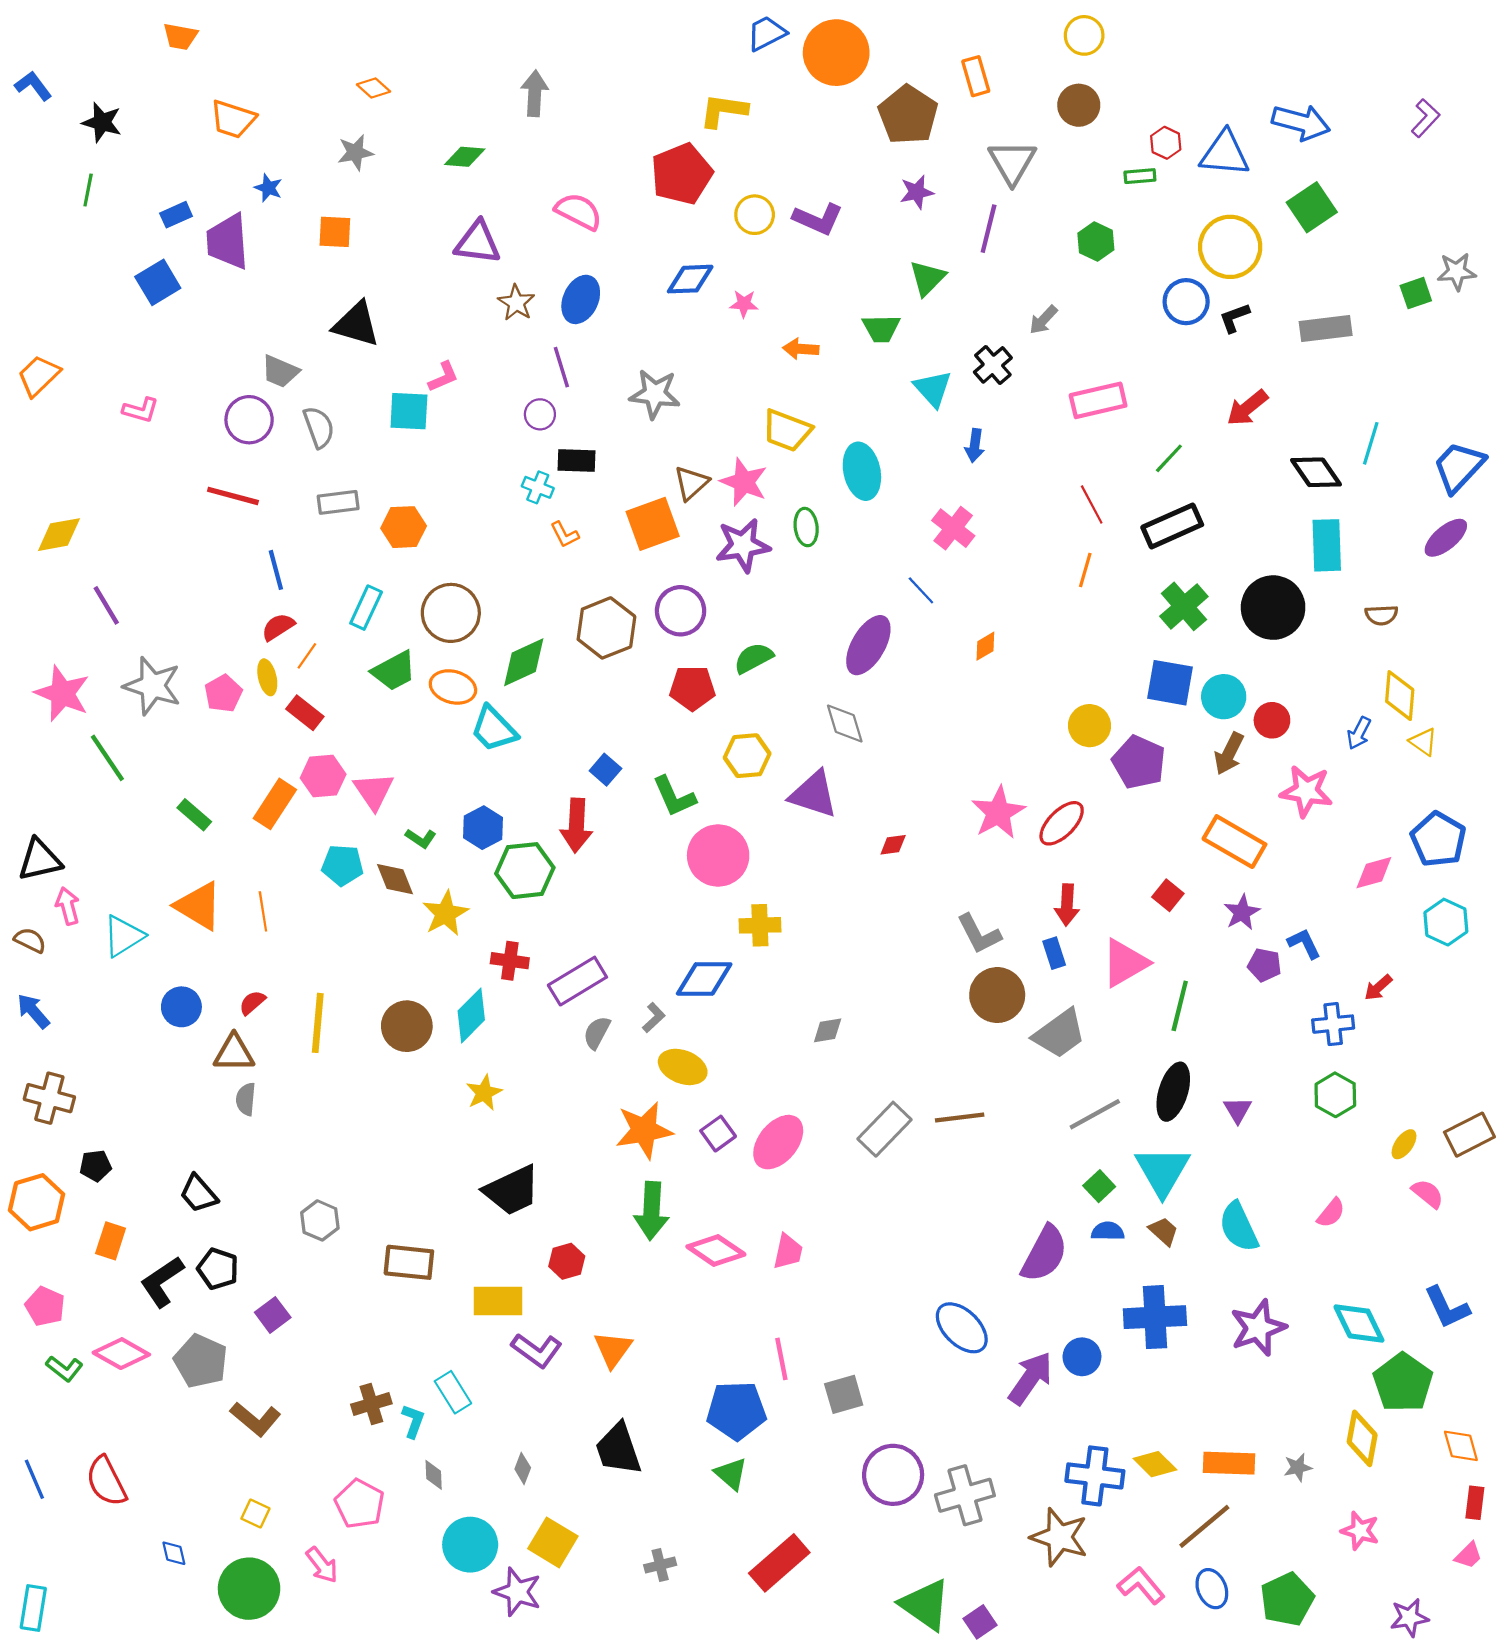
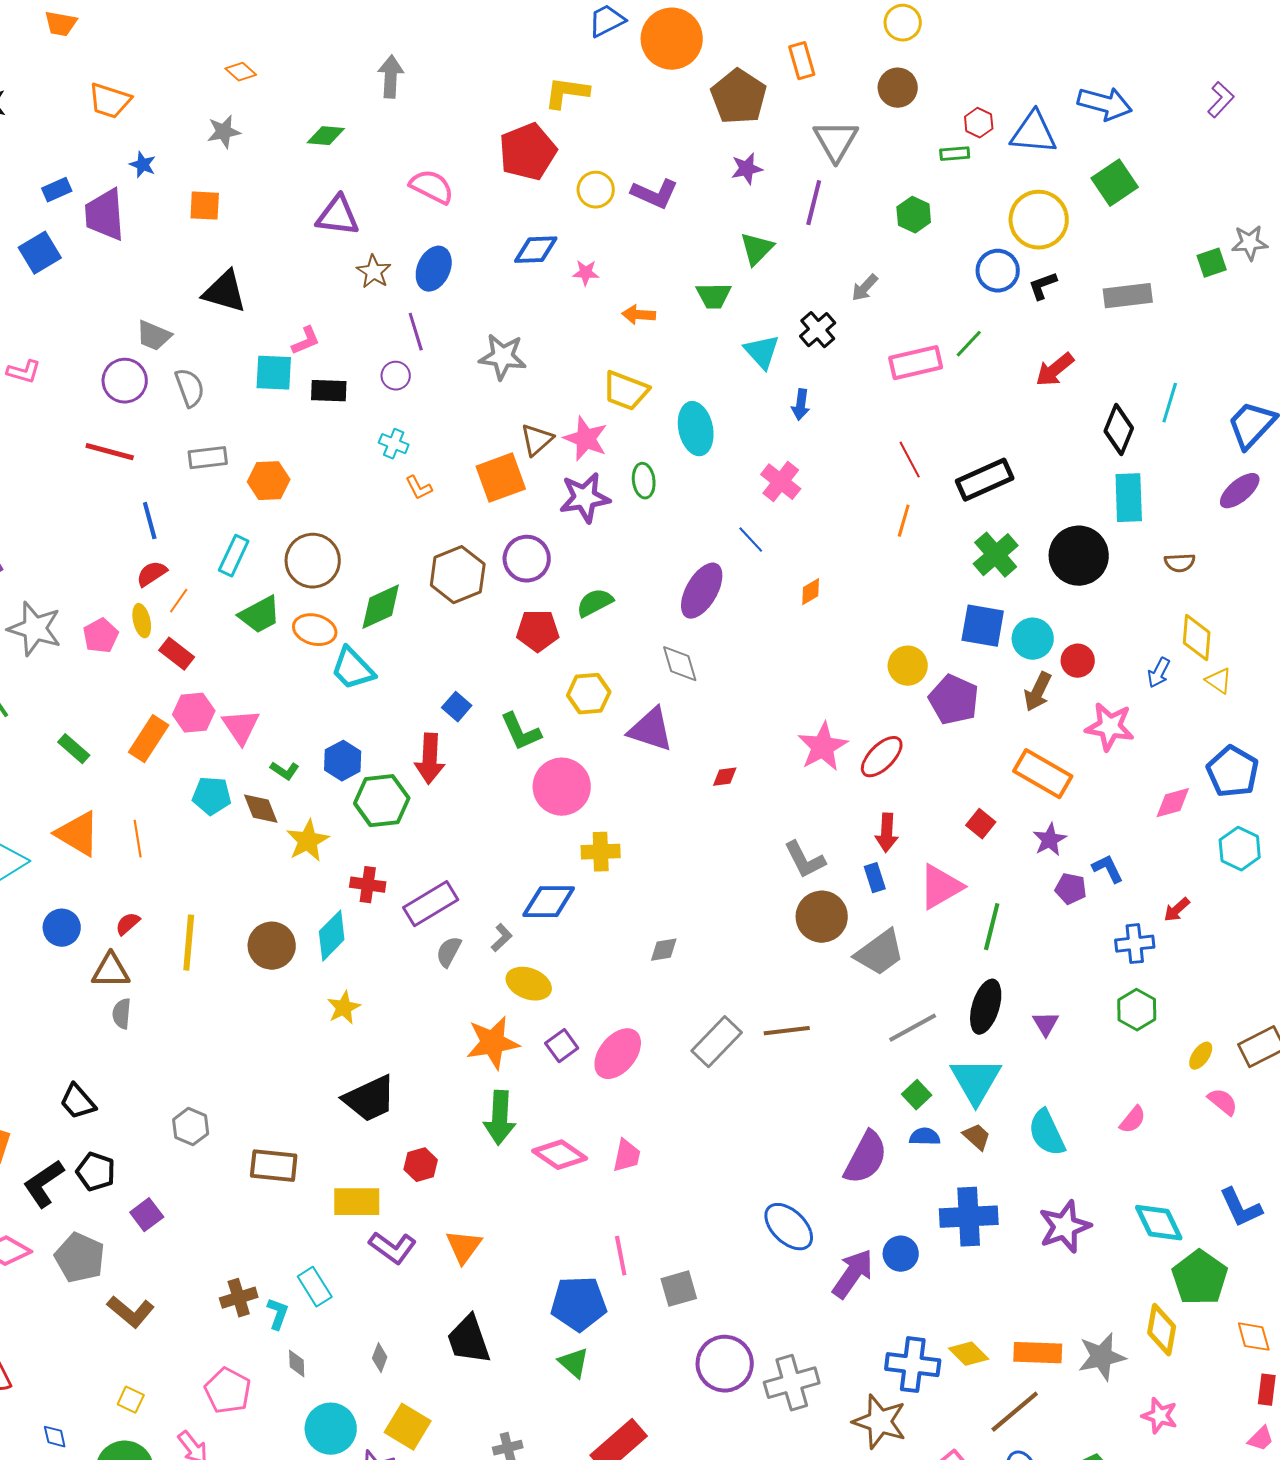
green line: (1169, 458) -> (969, 344), moved
black rectangle: (576, 460) -> (329, 391), moved
black diamond: (1316, 472) -> (1119, 430), turned 57
gray star: (1298, 1467) -> (1102, 1357), size x1.8

